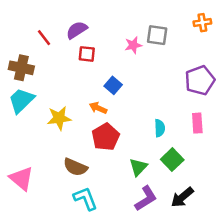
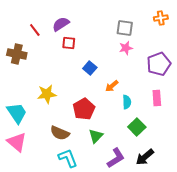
pink star: (133, 45) -> (126, 48), moved
cyan trapezoid: (21, 100) -> (17, 113), moved, turned 100
orange arrow: (98, 108) -> (112, 86), moved, turned -64
green triangle: (138, 167) -> (96, 136), moved

